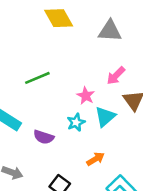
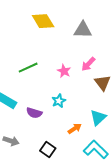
pink star: (86, 96) -> (64, 71), moved
cyan triangle: (105, 117) -> (98, 118), moved

